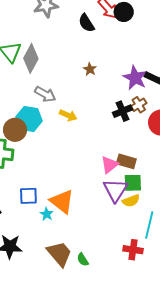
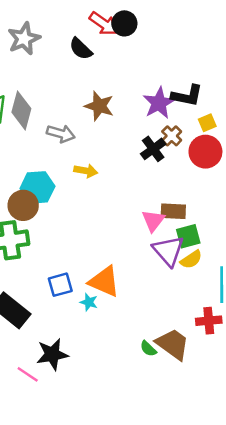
brown star: (90, 69) -> (99, 106), size x1.6
purple star: (135, 78) -> (159, 103), turned 30
gray arrow: (45, 94) -> (61, 134), moved
brown trapezoid: (59, 254) -> (173, 344), moved

